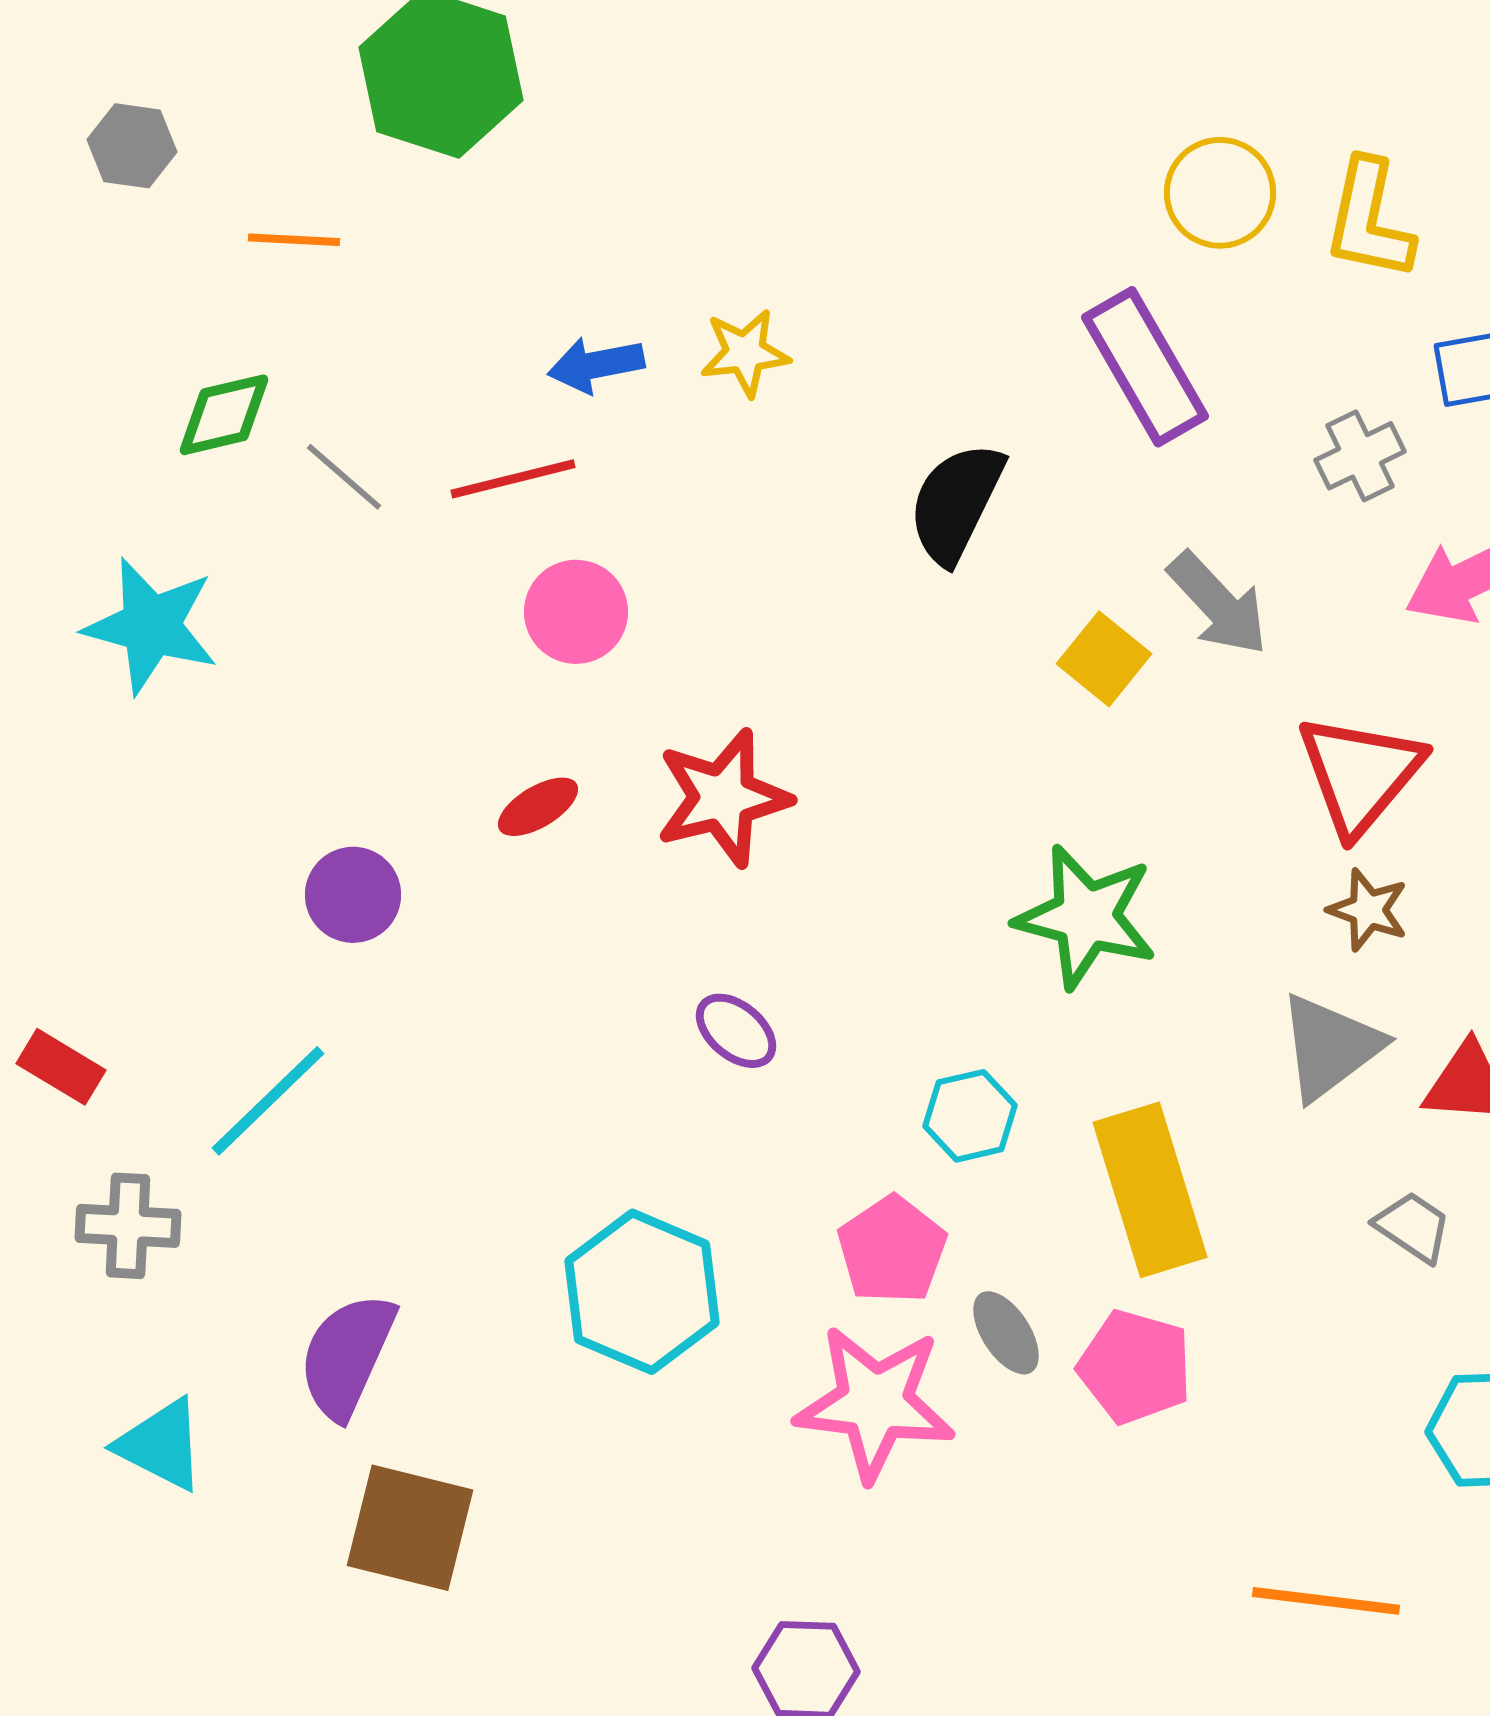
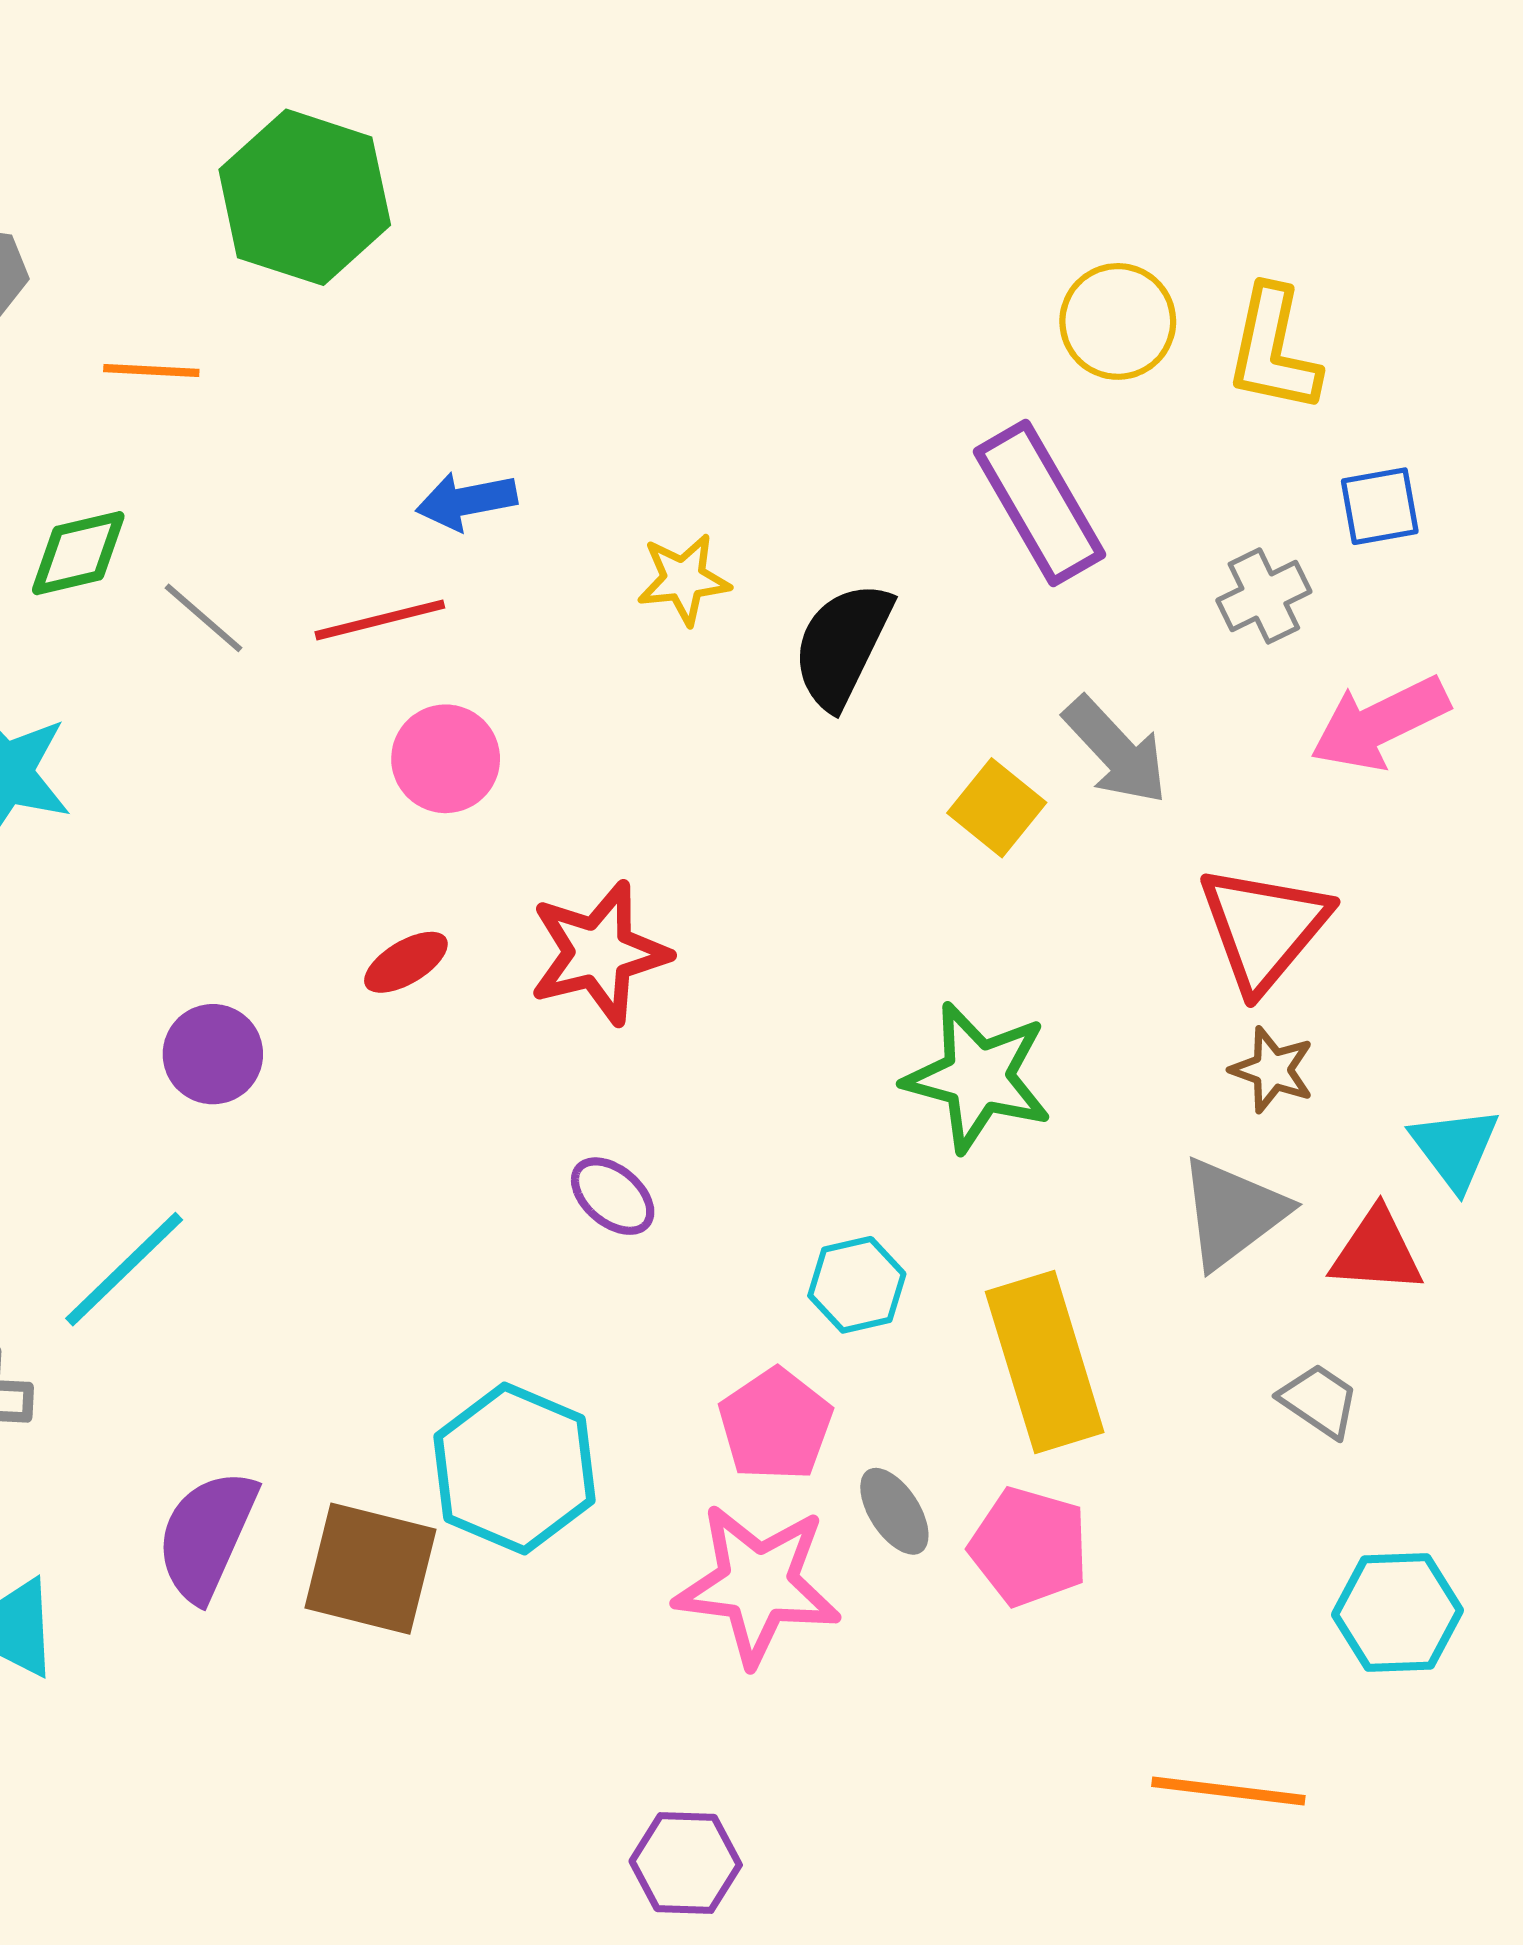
yellow star: (745, 353) -> (684, 579), moved
brown square: (410, 1528) -> (370, 1569), moved

